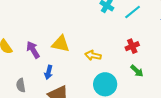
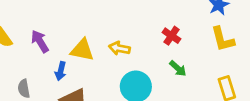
yellow triangle: (61, 44) -> (82, 50), moved
red cross: (132, 46) -> (171, 36), turned -32

